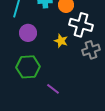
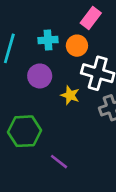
purple circle: (28, 33) -> (40, 76), moved

